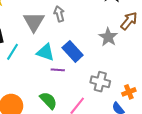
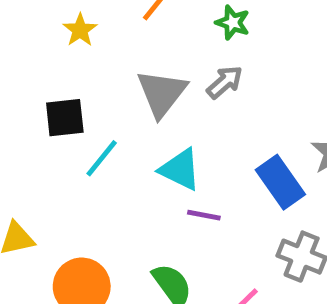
gray arrow: (59, 14) -> (225, 82), turned 56
blue rectangle: (73, 51) -> (280, 182), moved

